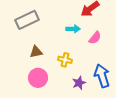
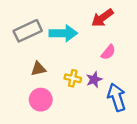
cyan arrow: (73, 29) -> (63, 33), moved, size x1.6
purple star: (79, 83) -> (94, 79), moved

